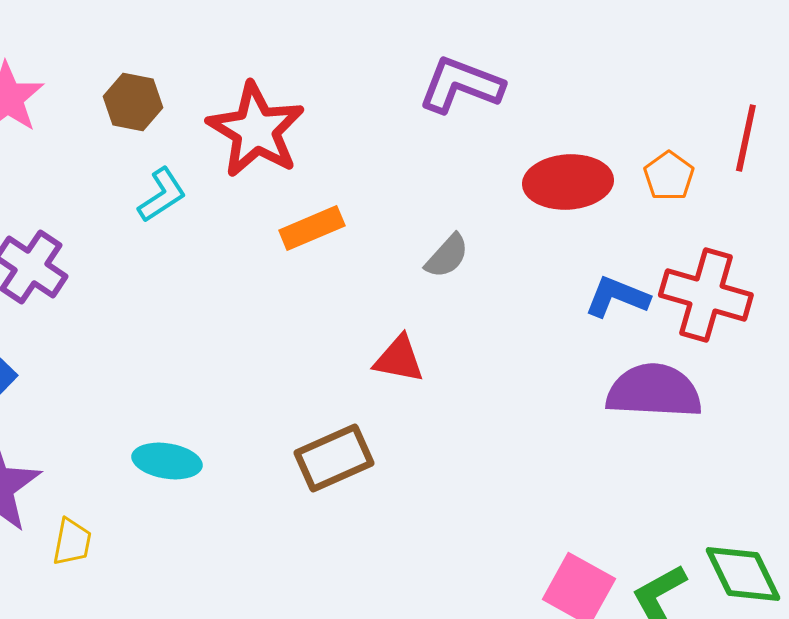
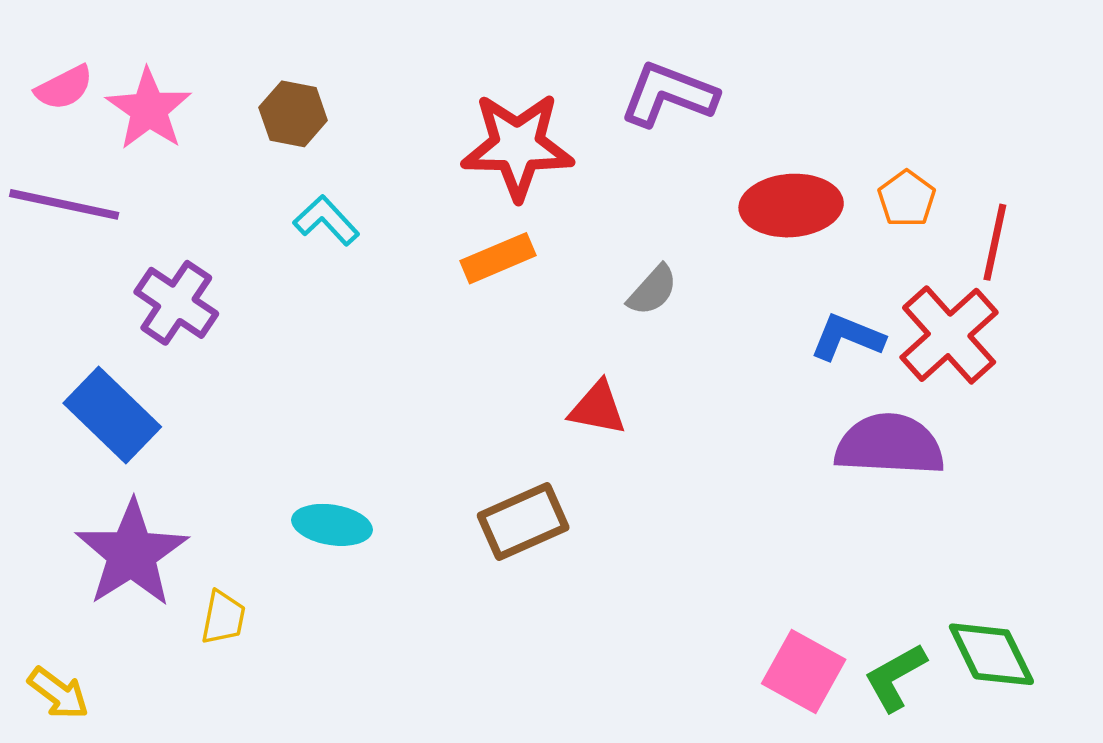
red star: (256, 130) -> (517, 146), moved, turned -30
red line: (746, 138) -> (995, 242), moved
cyan L-shape: (162, 195) -> (326, 220), turned -100
red cross: (706, 295) -> (949, 335), turned 32

